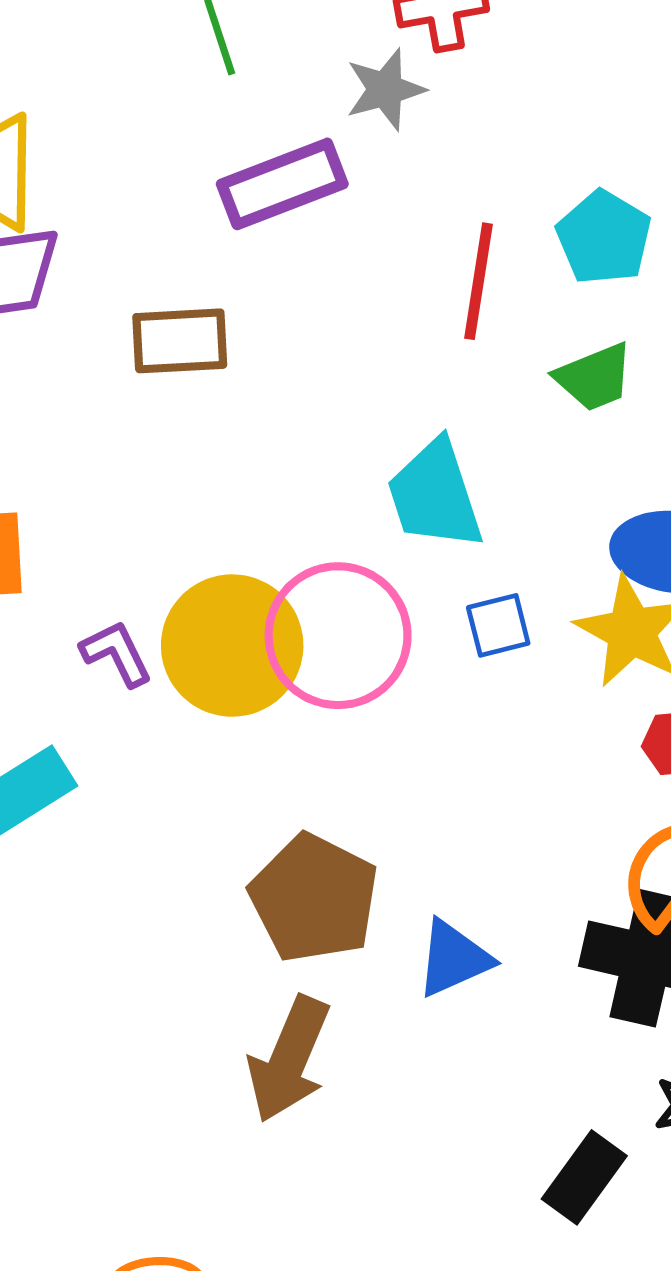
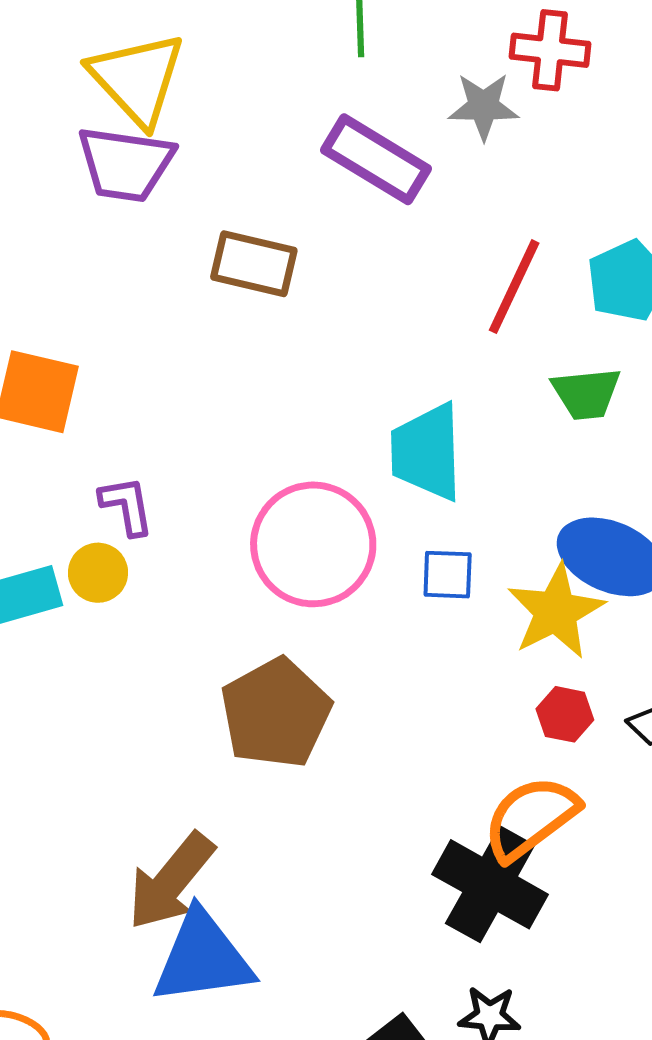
purple rectangle: (282, 184) -> (376, 159), turned 36
yellow circle: (232, 646) -> (98, 573), moved, size x0.5
brown pentagon: (314, 898) -> (276, 713), moved
blue triangle: (454, 959) -> (203, 958), moved, size x1.5

